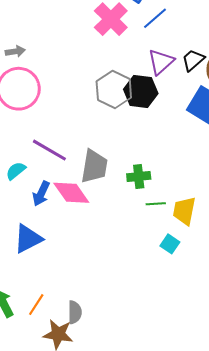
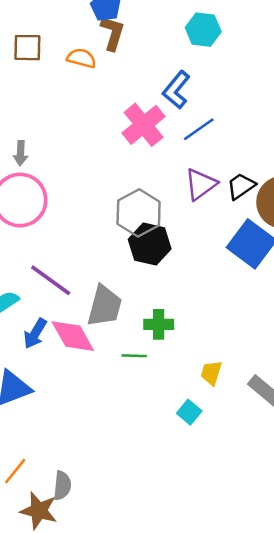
gray arrow: (15, 51) -> (21, 153), turned 96
black hexagon: (141, 91) -> (150, 244), moved
green line: (156, 204) -> (134, 356), moved
yellow trapezoid: (184, 211) -> (211, 373), size x0.7

